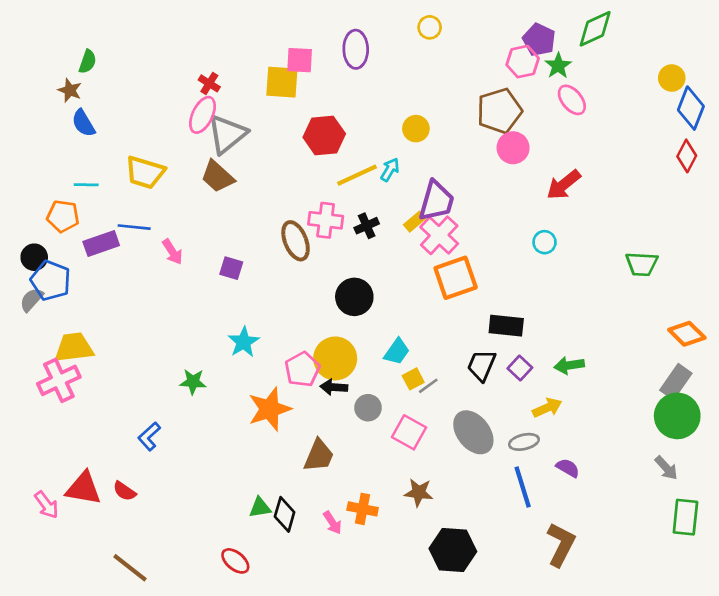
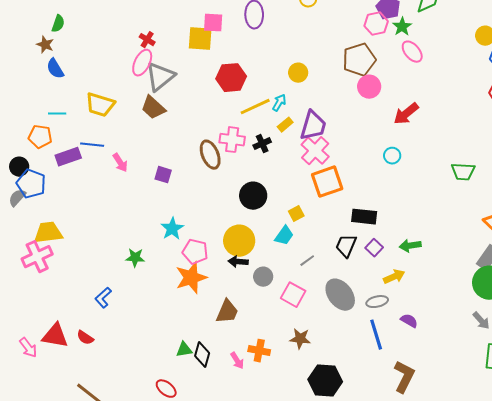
yellow rectangle: (415, 222) -> (285, 125), moved
pink pentagon: (302, 369) -> (195, 252), moved, turned -30
yellow square: (413, 379) -> (296, 214), moved

